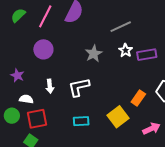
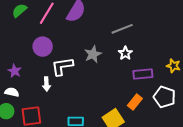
purple rectangle: (147, 55) -> (143, 74), moved
white L-shape: (79, 87) -> (62, 66), moved
white semicircle: (26, 99) -> (12, 92), moved

